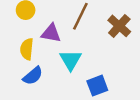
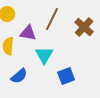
blue semicircle: (33, 76) -> (19, 76), moved

